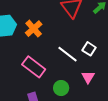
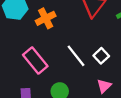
pink triangle: (88, 77) -> (104, 86), moved

